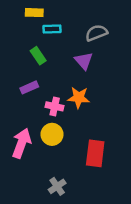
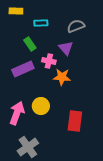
yellow rectangle: (34, 13) -> (16, 11), moved
purple rectangle: (29, 87) -> (23, 69), size x1.5
pink cross: (55, 106) -> (49, 61), moved
gray cross: (57, 186) -> (28, 147), moved, size x1.5

